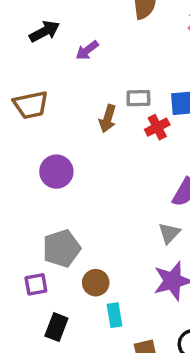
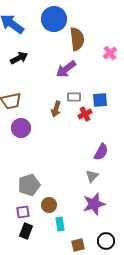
purple arrow: (87, 50) -> (66, 69), moved, size x1.5
purple circle: (56, 172) -> (21, 128), moved
purple square: (36, 284) -> (23, 212), moved

